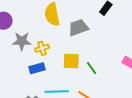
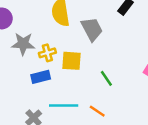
gray trapezoid: (78, 28) -> (92, 29), turned 80
yellow square: (71, 61) -> (71, 61), moved

